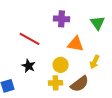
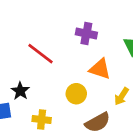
black star: (29, 66) -> (20, 91), moved
yellow cross: (56, 83) -> (42, 120), moved

